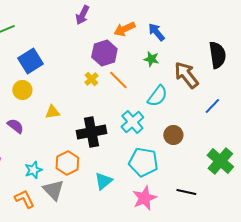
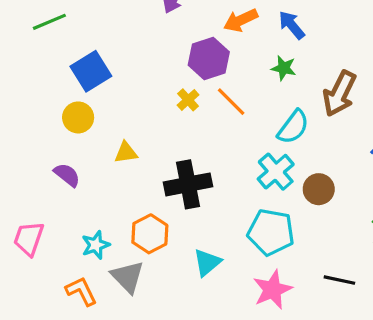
brown arrow: (186, 75) -> (339, 94), turned -116
cyan cross: (132, 122) -> (276, 172), moved

